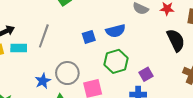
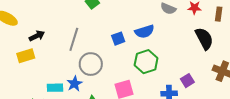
cyan rectangle: (19, 48) -> (55, 88), moved
gray circle: (67, 73) -> (91, 64), moved
purple square: (146, 74) -> (187, 81), moved

